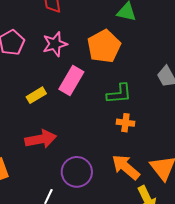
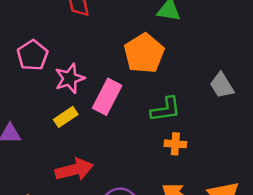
pink star: (55, 44) -> (70, 78), moved

